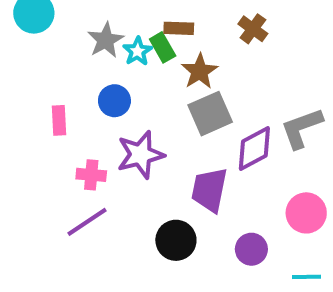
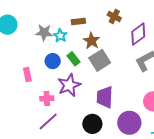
gray star: (106, 40) -> (44, 33), turned -30
green rectangle: (163, 47) -> (74, 59), moved
purple diamond: (254, 148) -> (138, 34), moved
purple circle: (251, 249) -> (129, 123), size x1.5

